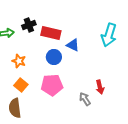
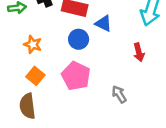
pink pentagon: (52, 85) -> (76, 76), turned 30
red arrow: (100, 87) -> (139, 52), moved

